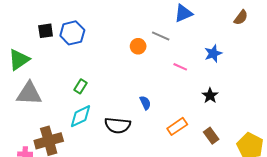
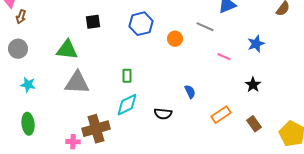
blue hexagon: (72, 33) -> (141, 24), moved
orange circle: (138, 46) -> (175, 39), moved
green triangle: (19, 60) -> (67, 50), turned 40
green rectangle: (81, 86) -> (127, 76), turned -32
black semicircle: (118, 125) -> (163, 114), size x0.7

